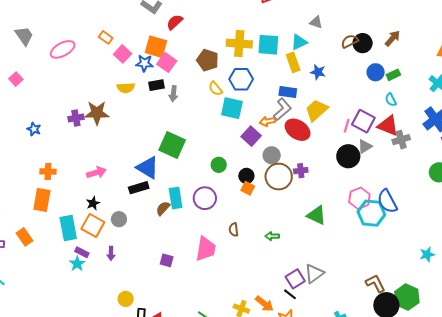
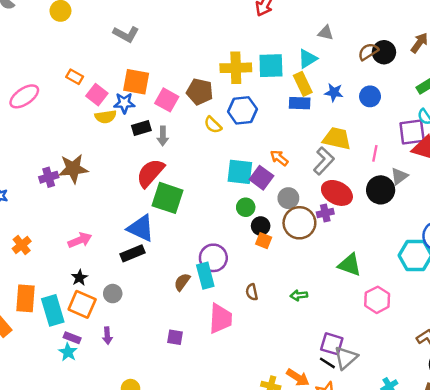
red semicircle: (175, 22) -> (150, 173), moved, size x1.5
pink square: (167, 62) -> (167, 100), moved
blue circle: (376, 72) -> (370, 96), moved
yellow semicircle: (126, 88) -> (106, 117), moved
blue rectangle: (288, 92) -> (300, 103), moved
cyan square: (232, 108) -> (240, 172), moved
gray L-shape: (282, 109) -> (324, 161), moved
yellow trapezoid: (317, 110) -> (337, 139), turned 60
orange arrow: (267, 121) -> (279, 158), turned 56
purple square: (363, 121) -> (412, 132), moved, turned -30
red ellipse: (298, 130) -> (337, 193), moved
green circle: (219, 165) -> (246, 207), moved
orange cross: (48, 172) -> (22, 245), turned -35
cyan rectangle: (176, 198) -> (205, 276), moved
pink hexagon: (359, 198) -> (377, 300), moved
orange rectangle: (42, 200) -> (25, 298), moved
brown semicircle: (163, 208) -> (182, 282), moved
gray triangle: (314, 274) -> (346, 358), moved
purple square: (295, 279) -> (332, 344), turned -36

